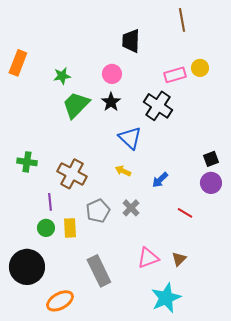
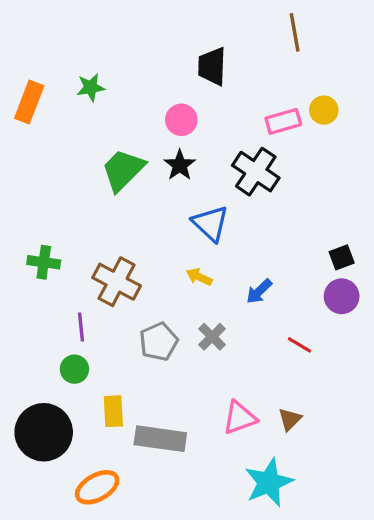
green star: (62, 76) -> (91, 87), moved
yellow rectangle: (70, 228) -> (113, 411), moved
gray rectangle: (99, 271) -> (160, 439), turned -56

